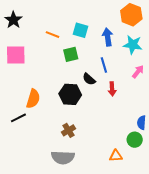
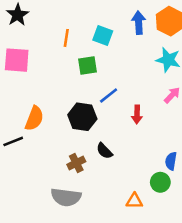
orange line: (53, 35) -> (66, 38), turned 72
blue arrow: (108, 37) -> (139, 23), moved
blue line: (104, 65) -> (109, 95), moved, turned 63
black semicircle: (89, 79) -> (104, 151), moved

